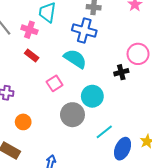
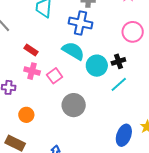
pink cross: (29, 30) -> (32, 71), moved
pink circle: (138, 54) -> (133, 32), moved
cyan circle: (92, 96) -> (97, 66), moved
cyan line: (104, 132) -> (119, 84), moved

